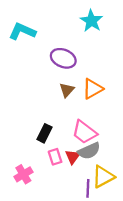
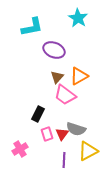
cyan L-shape: (22, 31) -> (32, 27), moved, turned 145
pink trapezoid: (84, 132) -> (65, 95), moved
gray semicircle: (89, 151) -> (76, 129), turned 42
purple line: (88, 188) -> (64, 160), moved

